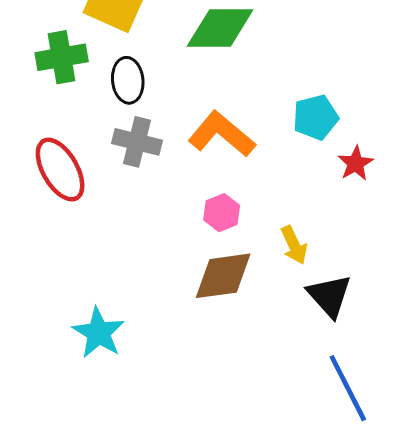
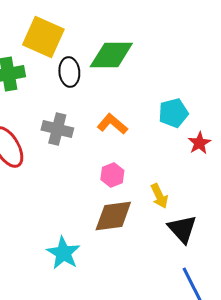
black ellipse: (128, 80) -> (69, 72), moved
orange L-shape: (222, 134) -> (112, 124), size x0.7
cyan star: (98, 333) -> (63, 253), moved

